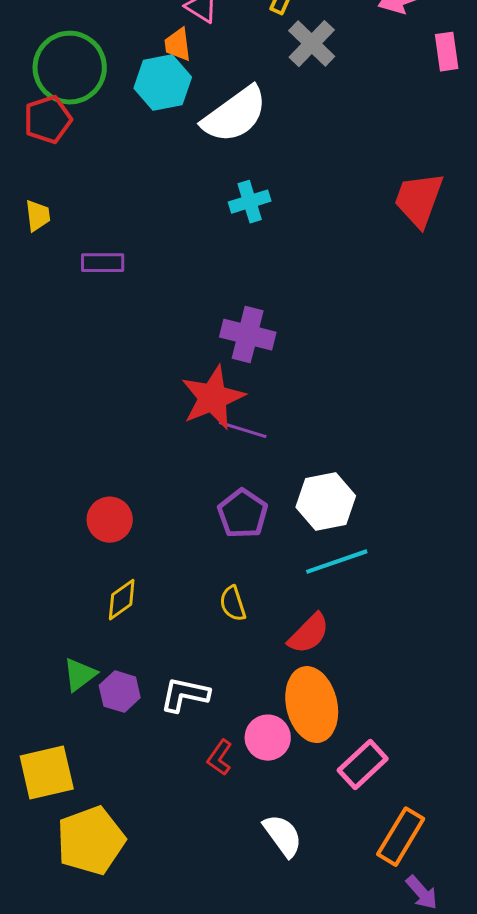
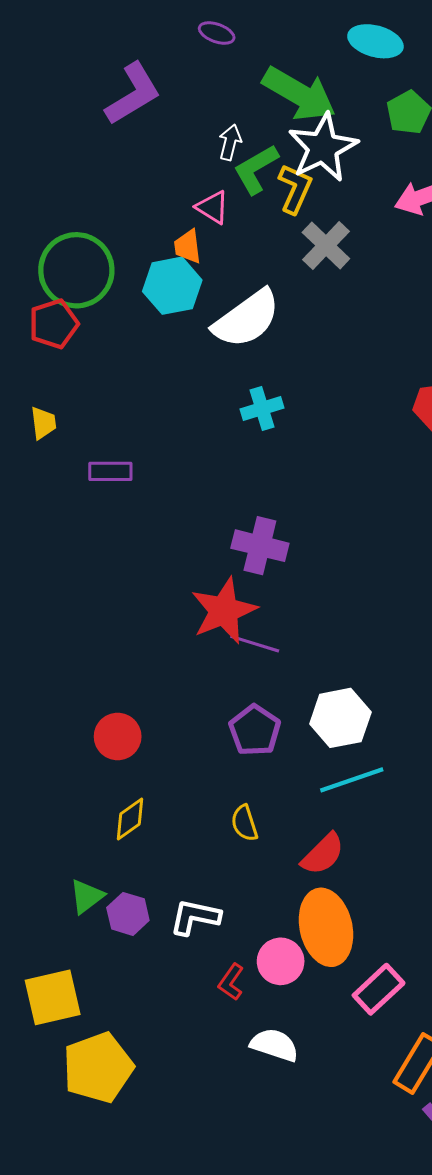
white semicircle: (283, 836) -> (274, 1045), moved, turned -36

